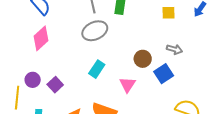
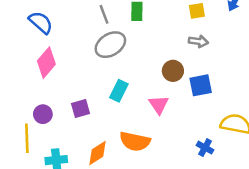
gray arrow: (175, 49) -> (198, 41), moved
blue square: (164, 74) -> (201, 85), turned 30
purple square: (55, 85) -> (81, 109), moved, turned 35

